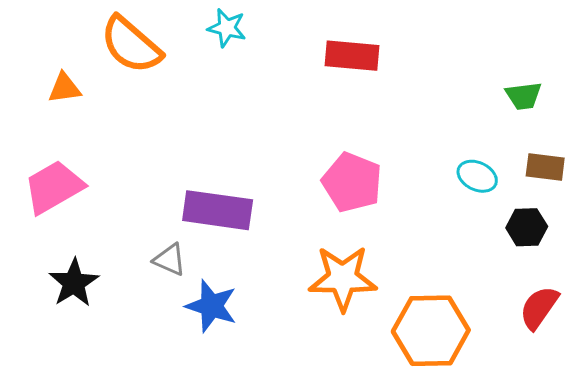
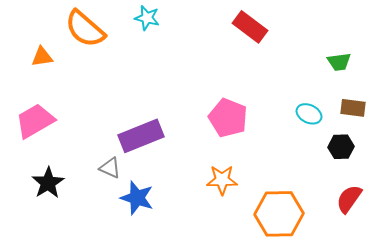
red rectangle: (352, 56) -> (250, 27), moved, turned 32
purple rectangle: (218, 210) -> (141, 136), turned -30
orange star: (343, 278) -> (222, 180), size x0.7

